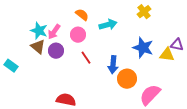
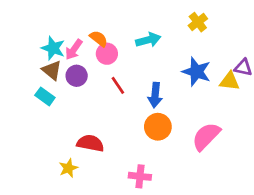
orange semicircle: (82, 15) -> (99, 39), moved
cyan rectangle: (11, 66) -> (45, 96), moved
orange circle: (127, 79) -> (158, 127), moved

